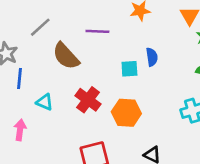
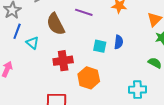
red cross: (88, 100) -> (63, 61), turned 30
cyan triangle: (45, 102) -> (32, 43), moved

